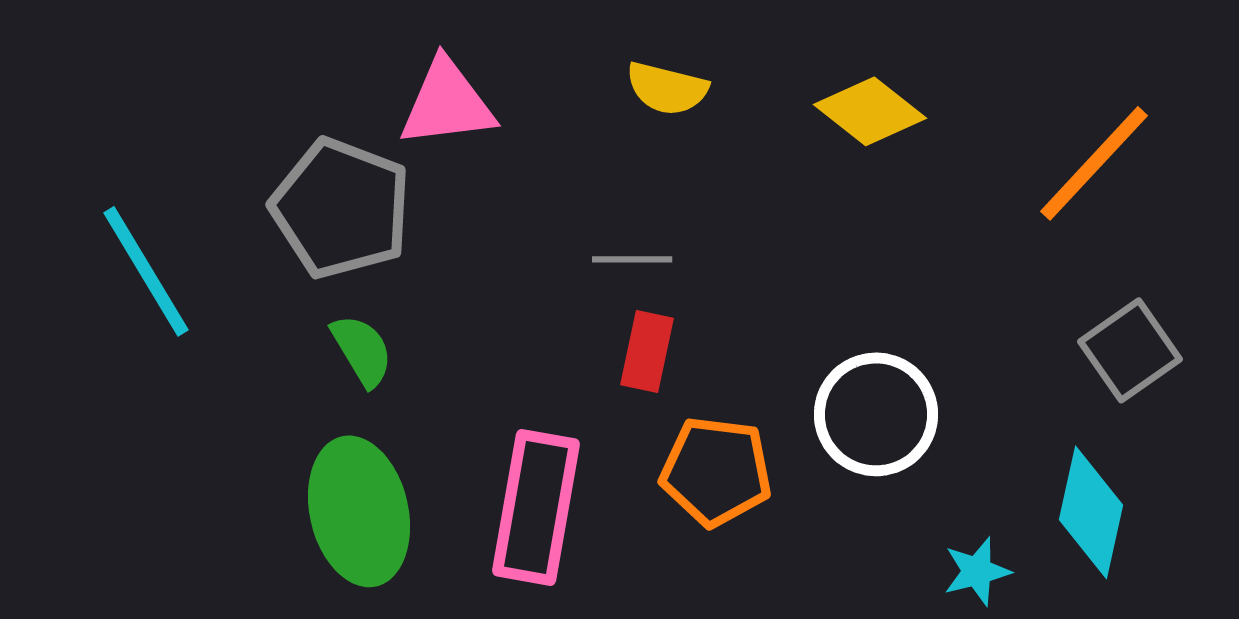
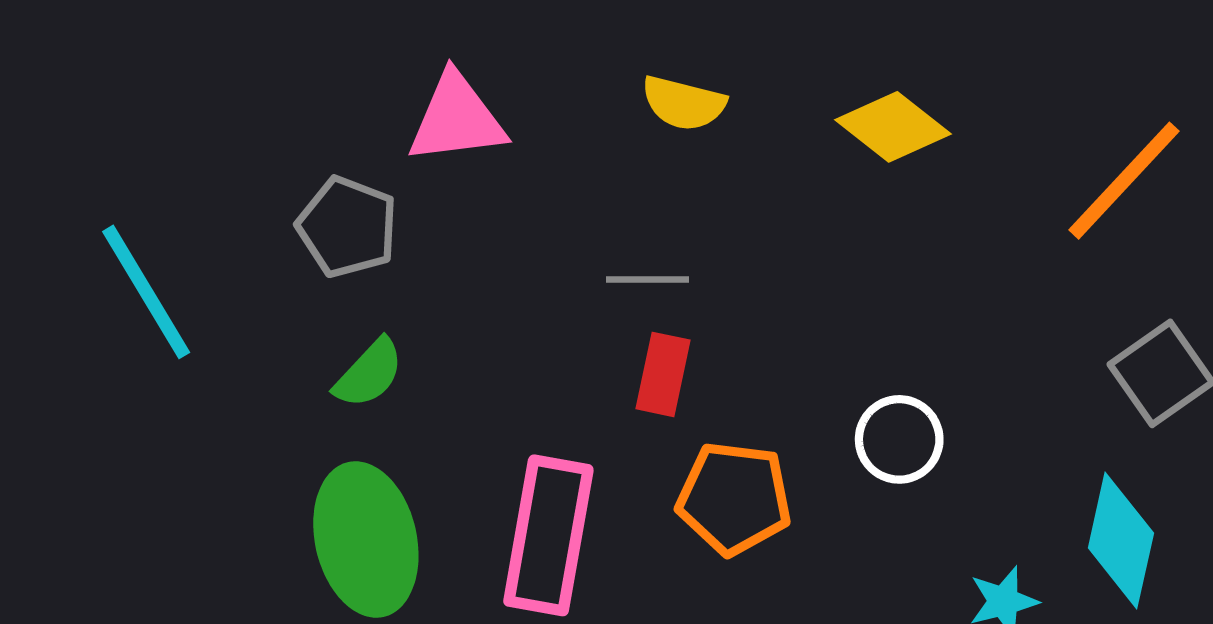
gray pentagon: (341, 208) -> (347, 227), size x0.7
green semicircle: (362, 350) -> (369, 373), turned 74
white circle: (876, 414) -> (899, 439), size x0.7

